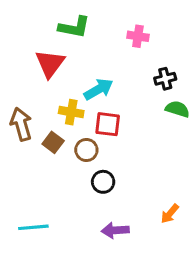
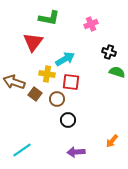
pink cross: (138, 36) -> (91, 24), turned -32
black cross: (165, 79) -> (109, 52), turned 32
brown arrow: (21, 124) -> (14, 82), turned -55
cyan line: (33, 227) -> (22, 150), turned -30

